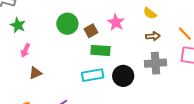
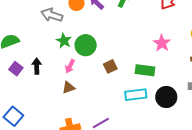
green circle: (67, 24) -> (86, 45), moved
brown square: (91, 31) -> (110, 66), moved
brown triangle: (35, 73) -> (68, 88), moved

